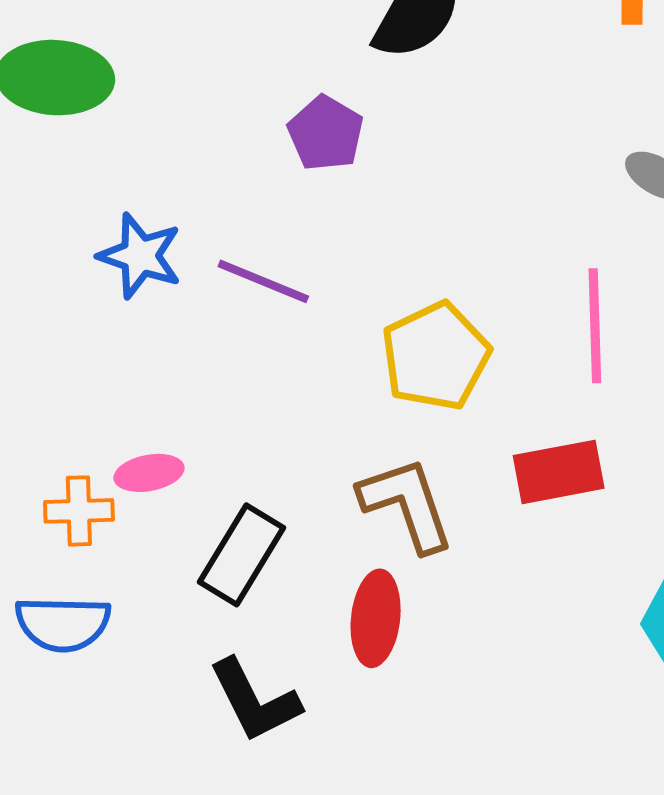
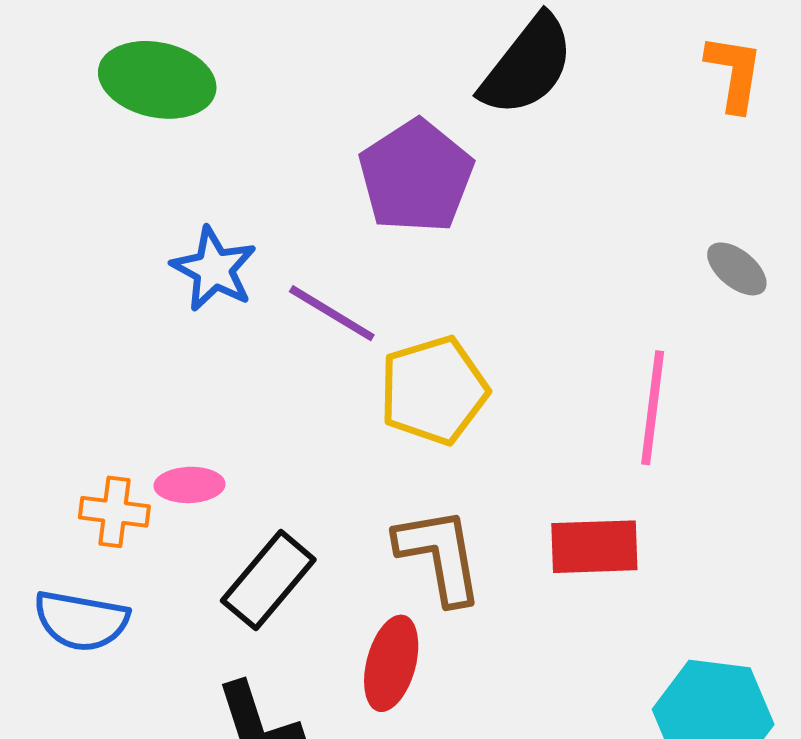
purple pentagon: (326, 133) -> (416, 176), size x1.5
yellow pentagon: (436, 356) -> (434, 390), moved

